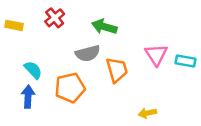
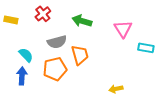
gray semicircle: (88, 53) -> (57, 42), moved
pink triangle: (156, 55) -> (123, 29), moved
orange trapezoid: (117, 70) -> (80, 55), moved

